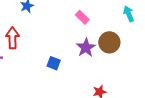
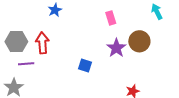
pink rectangle: (82, 17) -> (111, 18), turned 32

